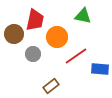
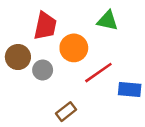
brown circle: (14, 34) -> (18, 57), moved

